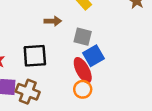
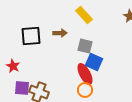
black square: (35, 56) -> (31, 36), moved
blue square: (93, 56) -> (94, 62), turned -36

